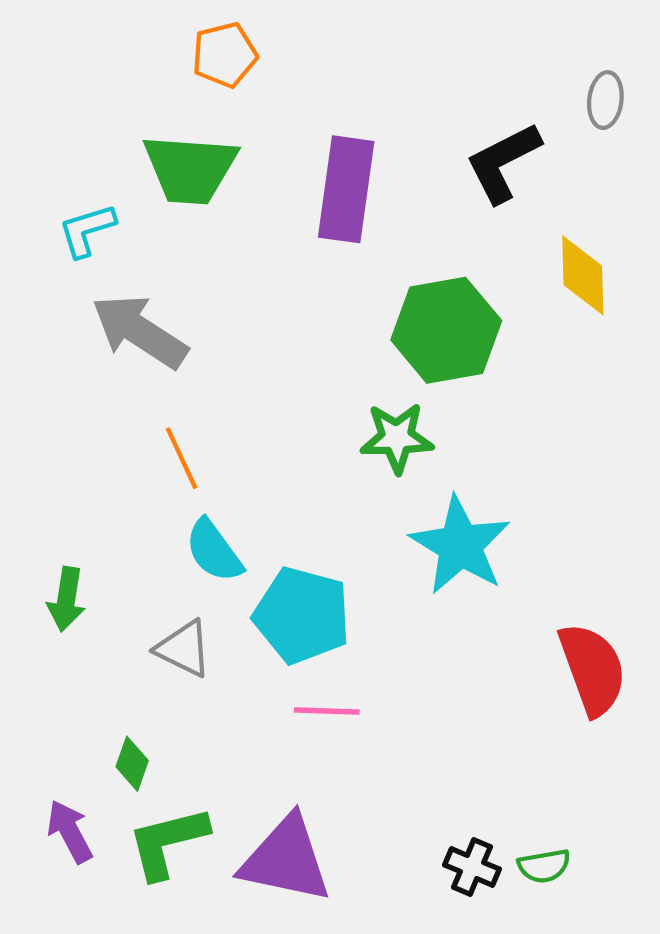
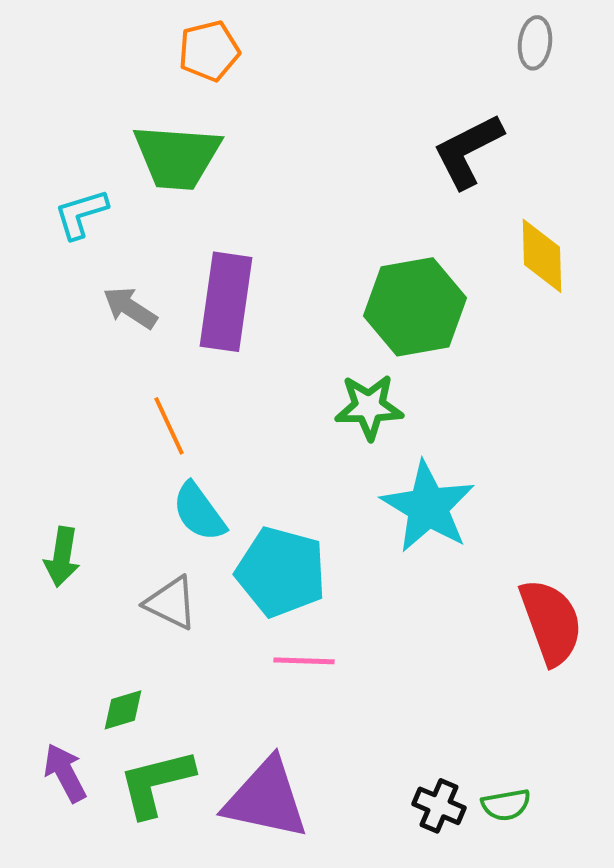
gray ellipse: (605, 100) -> (535, 43), moved
purple rectangle: (346, 189) -> (226, 302), moved
gray arrow: (140, 331) -> (130, 308), size x0.6
green diamond: (132, 764) -> (123, 710), turned 54

